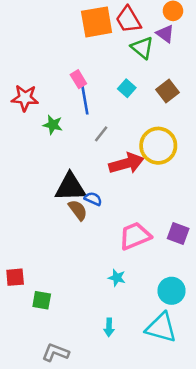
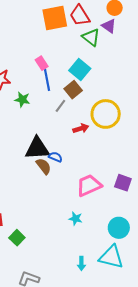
cyan square: (127, 88) -> (80, 69), size x1.5
brown square: (167, 91) -> (73, 90), moved
red arrow: (126, 163) -> (81, 128), size x0.6
green square: (42, 300) -> (17, 238), turned 35
cyan arrow: (109, 327) -> (81, 263), moved

